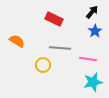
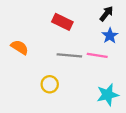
pink line: (88, 59) -> (97, 55), moved
yellow circle: (43, 65) -> (50, 84), moved

